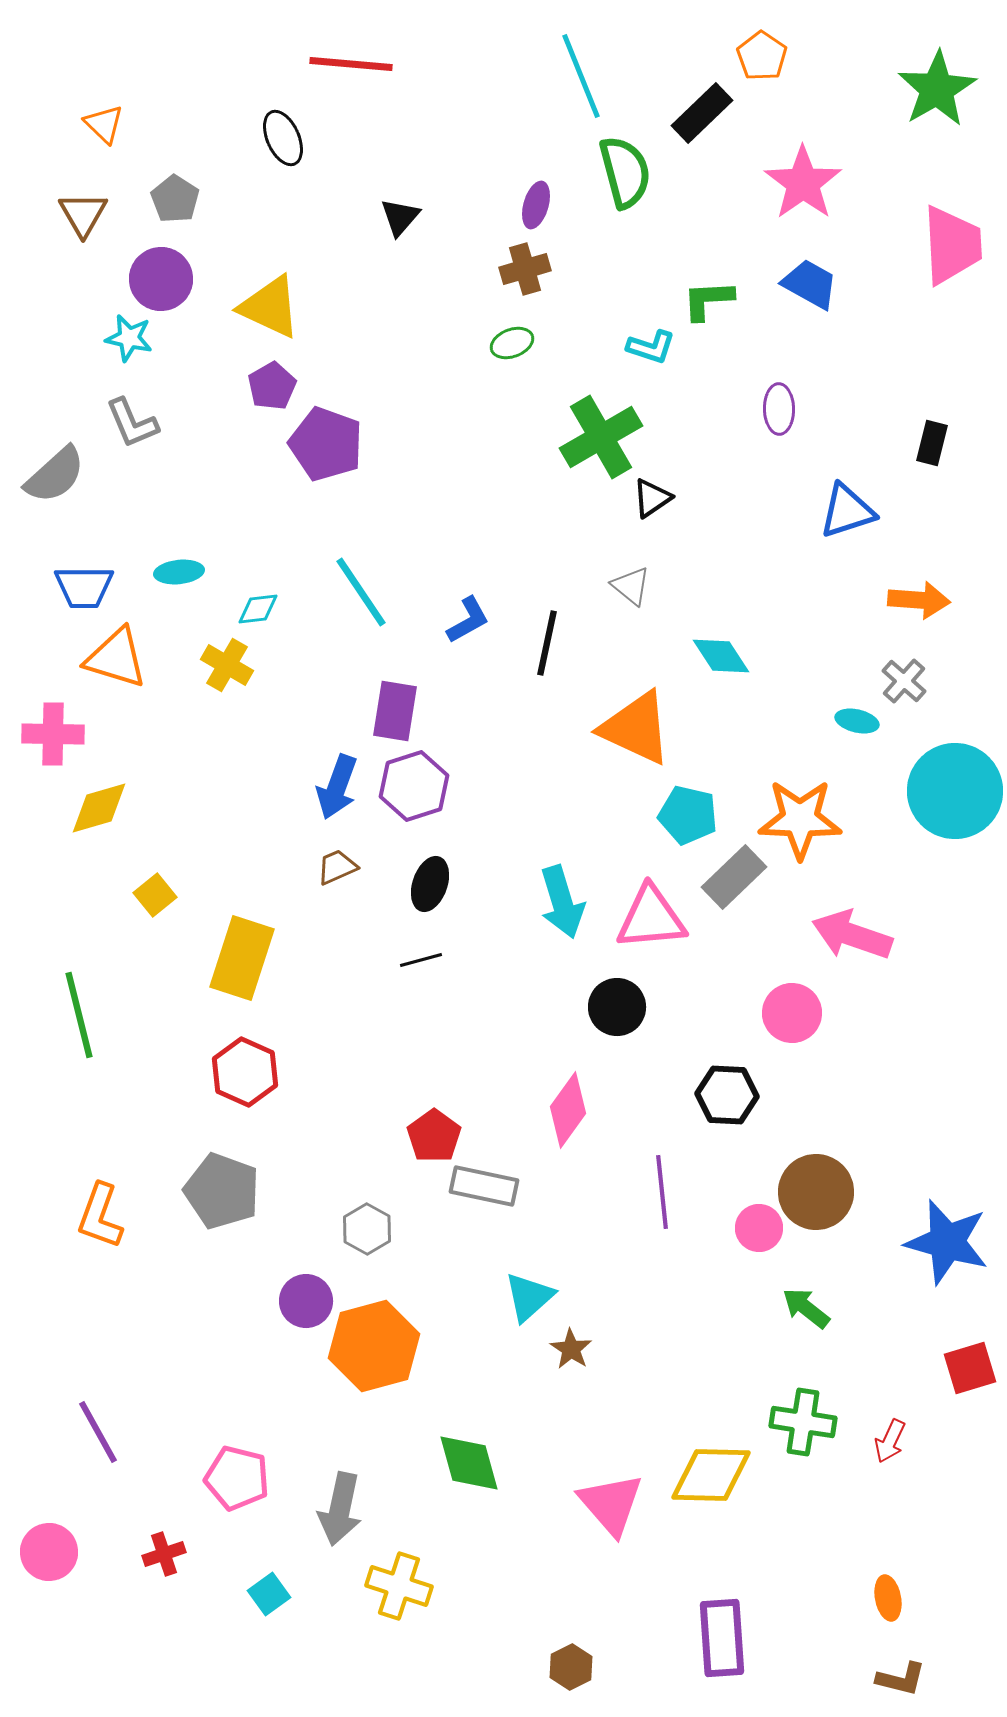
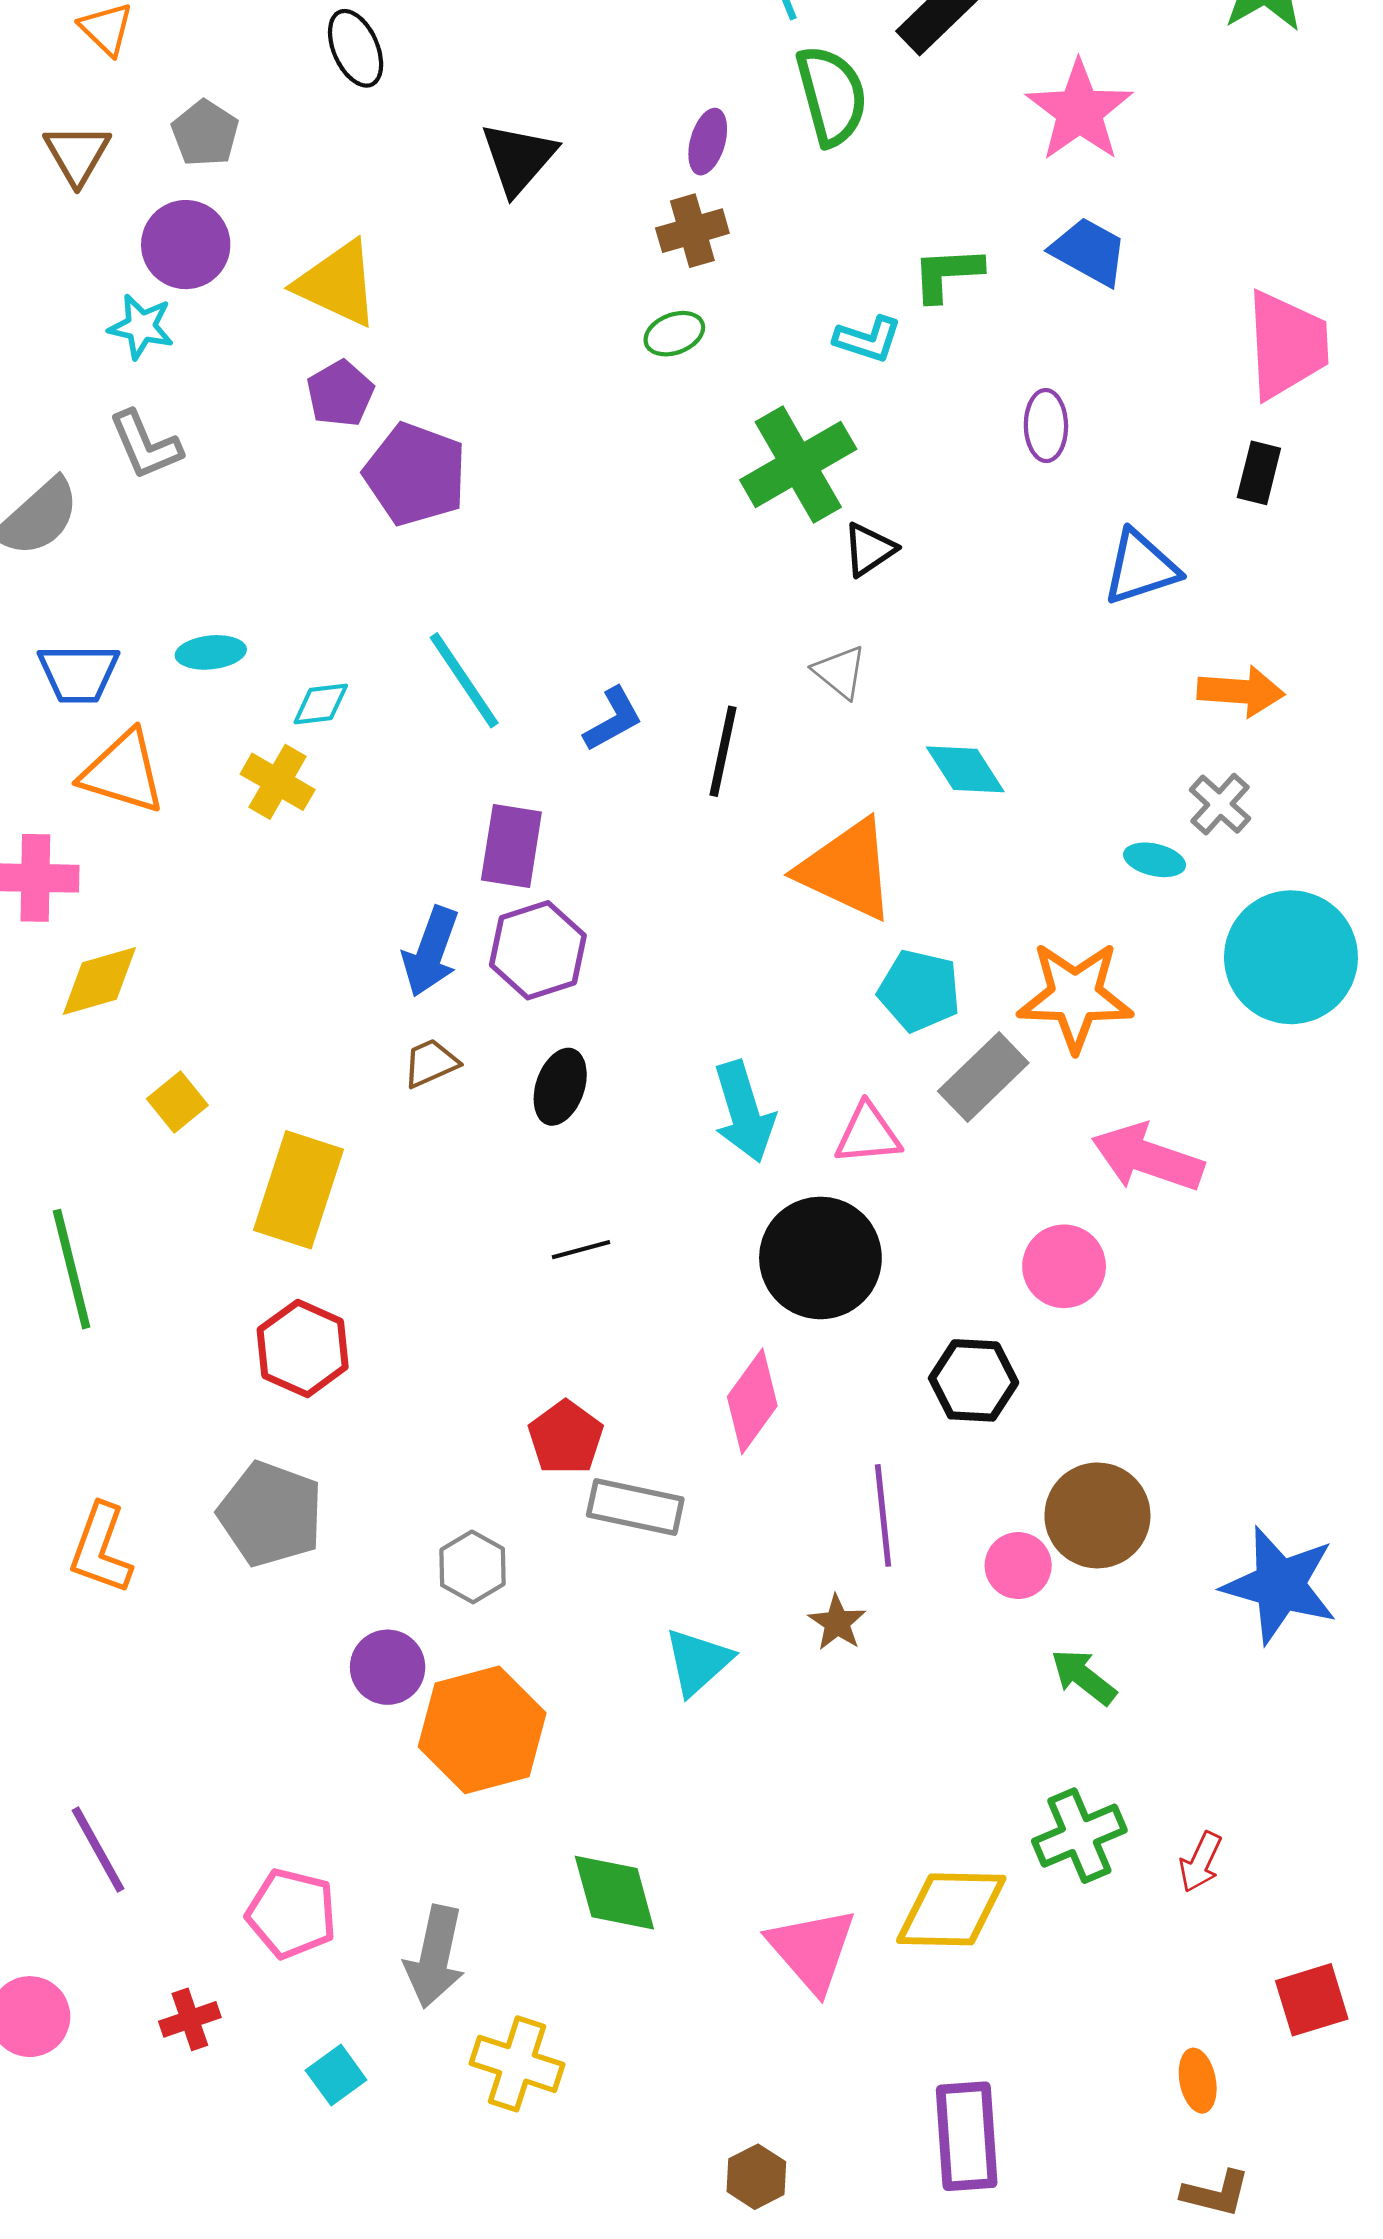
black triangle: (400, 217) -> (518, 158), size x1.4
pink trapezoid: (952, 245) -> (1287, 345), moved
pink triangle: (651, 918) -> (868, 1134), size x0.7
black line: (421, 960) -> (581, 1250), moved
black circle: (617, 1007) -> (820, 1258), size x1.5
brown star: (571, 1349) -> (837, 1623), moved
red square: (970, 1368) -> (1312, 2000), moved
green cross: (803, 1422) -> (1079, 1836), turned -32

